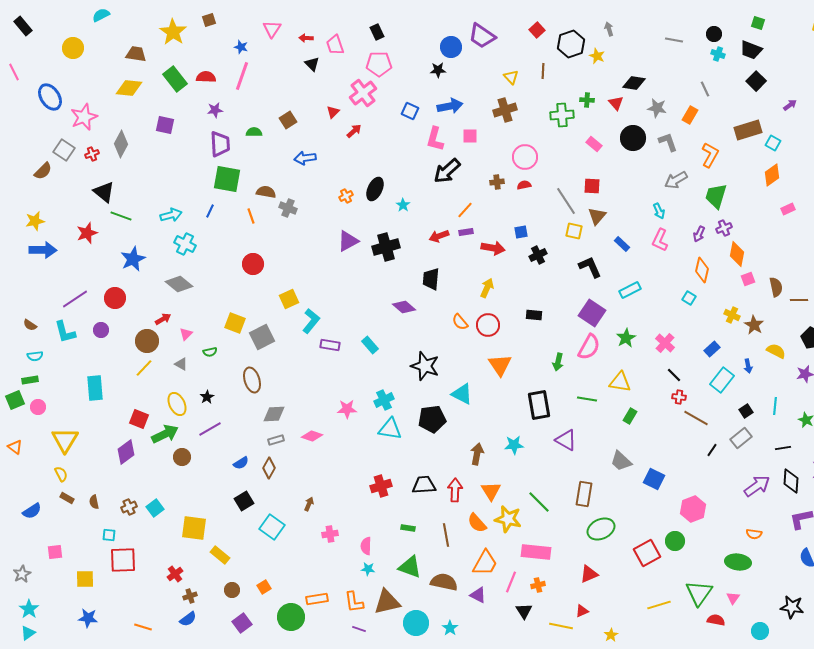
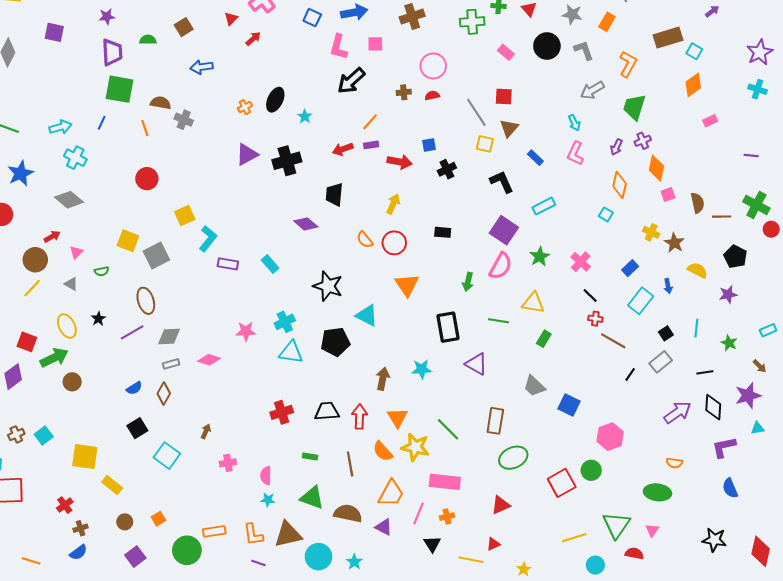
purple line: (210, 429) -> (132, 332), moved
cyan circle: (760, 631) -> (595, 565), moved

